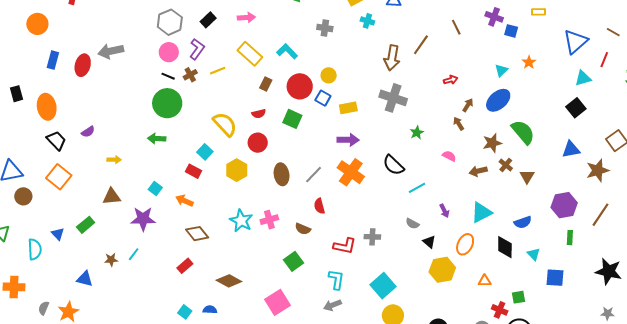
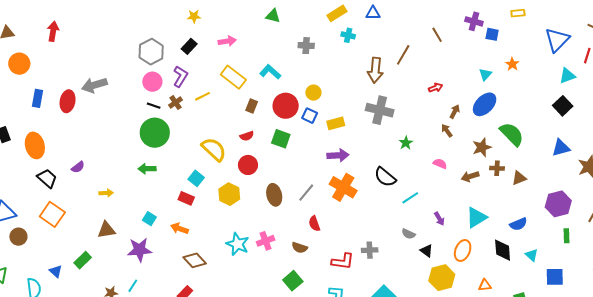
brown cross: (506, 165) -> (497, 168), turned -32
brown triangle: (527, 176) -> (519, 178), turned 42

